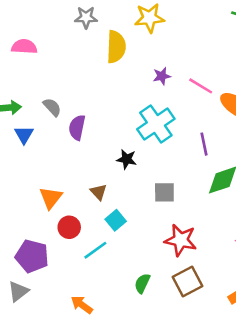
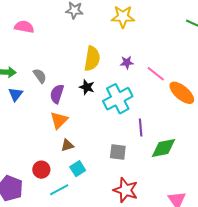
yellow semicircle: (116, 47) -> (92, 59), moved
purple line: (204, 144) -> (141, 127), moved
black star: (127, 159) -> (87, 87), moved
brown triangle: (98, 192) -> (67, 145), turned 48
orange triangle: (51, 198) -> (59, 120), moved

